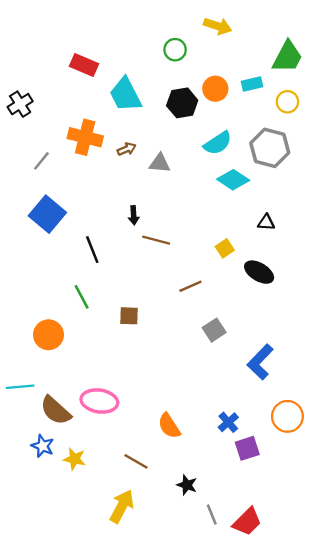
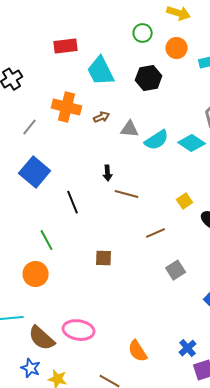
red rectangle: (84, 65) -> (66, 46), turned -30
orange circle: (215, 89) -> (177, 48), moved
cyan semicircle: (218, 143) -> (157, 140), moved
green line: (82, 297) -> (47, 240), moved

